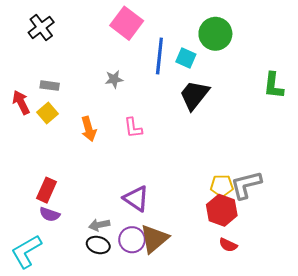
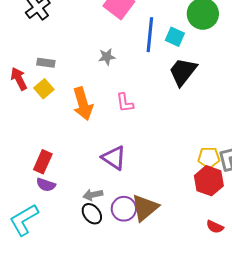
orange arrow: (89, 129) -> (83, 104), size x1.4
purple triangle: (136, 199) -> (114, 158), moved
black ellipse: (98, 245) -> (92, 214), turned 35
red semicircle: (228, 245) -> (215, 227), moved

